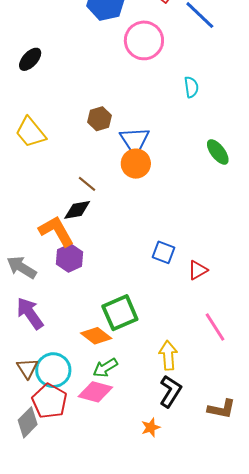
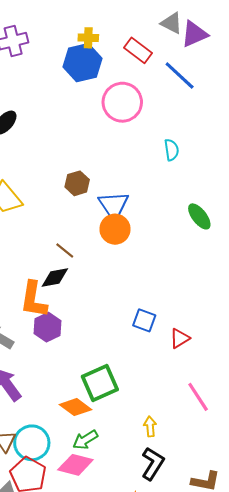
orange L-shape: (56, 231) -> (34, 299), turned -141
yellow arrow: (168, 355) -> (150, 427), size x0.7

